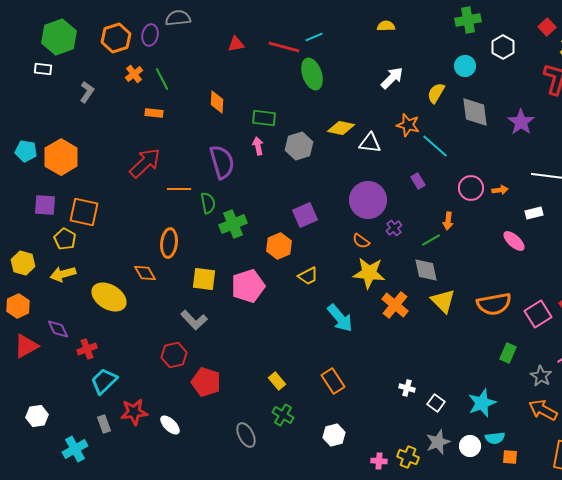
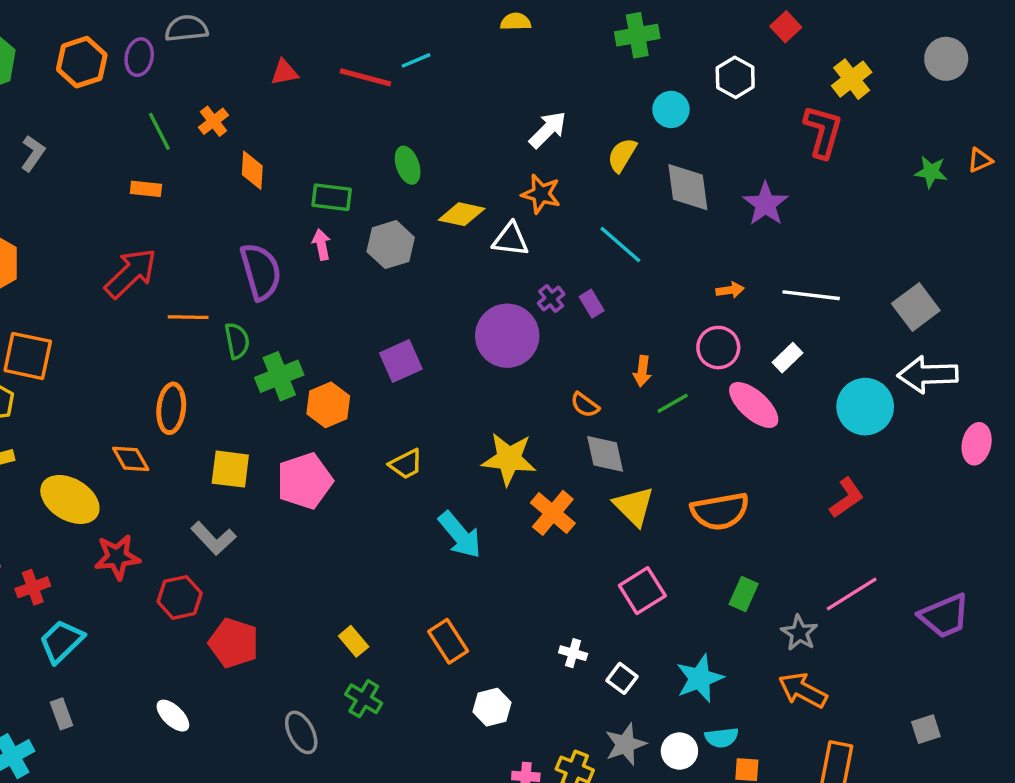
green cross: (468, 20) -> (637, 35), moved
yellow semicircle: (386, 26) -> (516, 22), moved
red square: (547, 27) -> (786, 27), moved
orange cross: (134, 74) -> (213, 121), moved
green ellipse: (312, 74) -> (408, 165), moved, size x0.7
orange star: (408, 125) -> (541, 194), moved
pink circle: (471, 188) -> (718, 348), moved
orange arrow: (500, 190) -> (730, 290), moved
white rectangle: (534, 213) -> (787, 358), turned -30
purple cross: (394, 228) -> (551, 299), moved
green line: (431, 240) -> (673, 403), moved
orange semicircle: (361, 241) -> (585, 405), moved
pink ellipse: (514, 241) -> (754, 405), size x1.4
orange hexagon: (279, 246) -> (328, 405), moved
pink square: (538, 314) -> (642, 591), moved
red star: (134, 412) -> (117, 557), moved
white hexagon: (334, 435) -> (492, 707), moved

